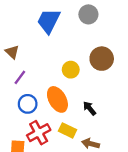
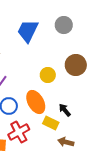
yellow rectangle: (67, 130) -> (51, 123), moved

